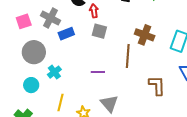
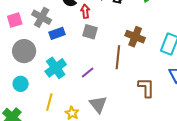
cyan cross: (54, 72) -> (56, 68), moved, size x1.5
purple line: (98, 72) -> (88, 73), turned -40

